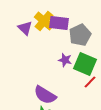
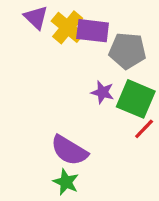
purple triangle: (25, 28) -> (36, 17), moved
gray pentagon: (80, 35) -> (127, 51), turned 30

